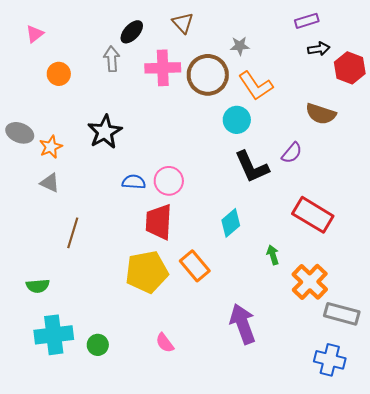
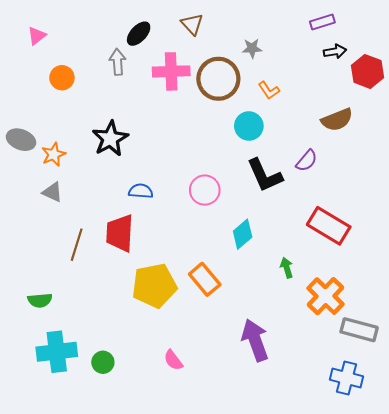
orange L-shape: (256, 86) -> (269, 90), size x0.6
brown semicircle: (321, 114) -> (337, 120), turned -40
pink circle: (169, 181) -> (205, 190), moved
red trapezoid: (159, 222) -> (120, 233), moved

